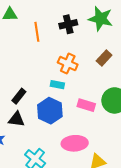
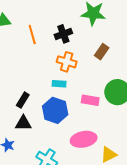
black cross: (68, 24) -> (63, 34), moved

